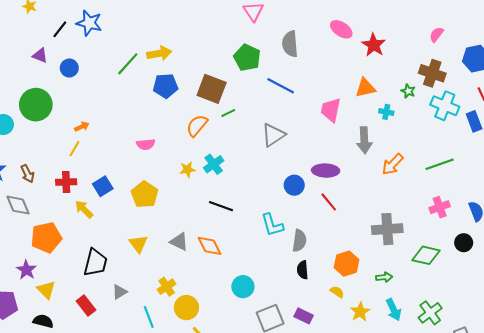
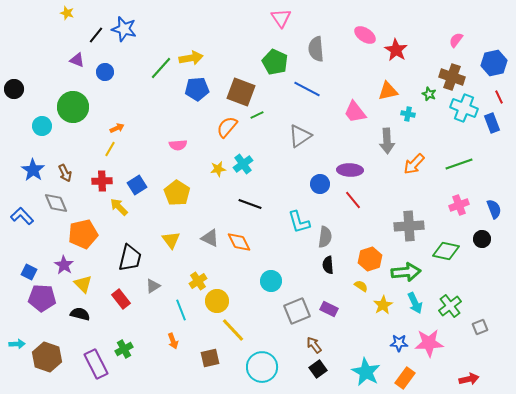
pink trapezoid: (331, 110) -> (355, 112), turned -50
green arrow: (384, 277) -> (406, 272), size x1.8

